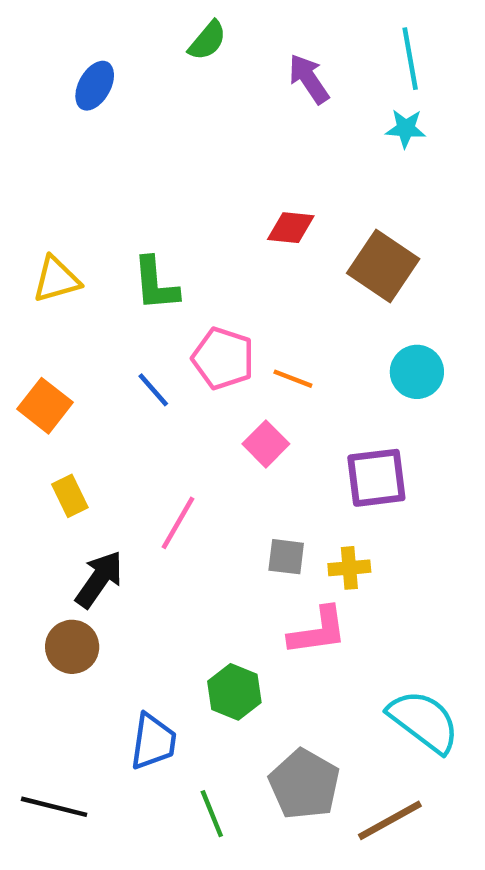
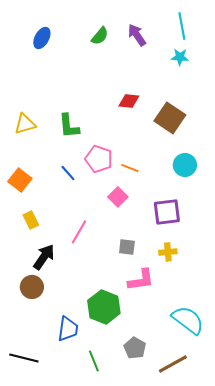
green semicircle: (207, 41) -> (100, 36), moved
yellow cross: (349, 568) -> (168, 252), moved
green hexagon: (234, 692) -> (104, 307), size x1.4
gray pentagon: (304, 784) -> (135, 348), size x0.7

